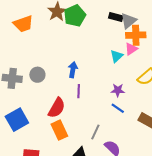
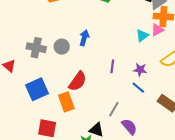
blue arrow: (73, 70) -> (84, 38), moved
purple line: (79, 91) -> (112, 66), moved
orange rectangle: (59, 130) -> (66, 102), moved

